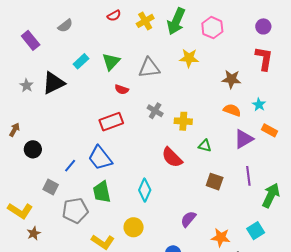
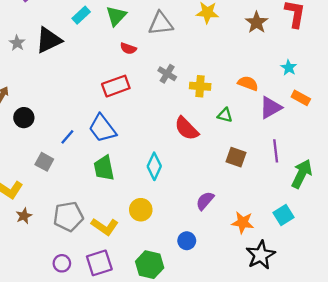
brown star: (231, 79) -> (257, 22), moved, turned 30
orange semicircle: (232, 110) -> (248, 83), moved
gray pentagon: (75, 210) -> (68, 216), moved

